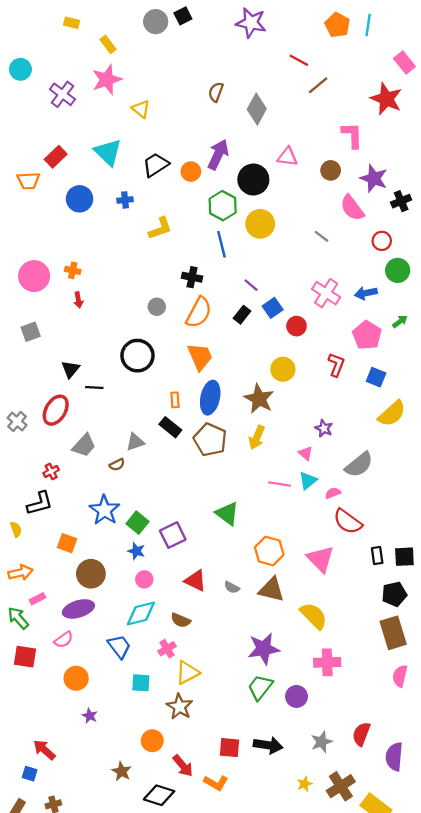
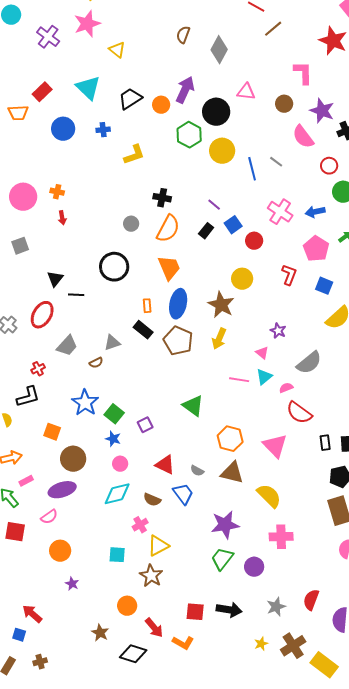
blue line: (222, 244) -> (252, 169), moved
purple square: (173, 535) -> (145, 425), size x0.7
blue trapezoid: (119, 646) -> (183, 494), moved

